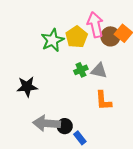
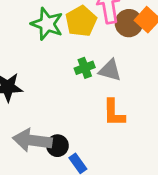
green star: (52, 40) -> (47, 24), turned -30

